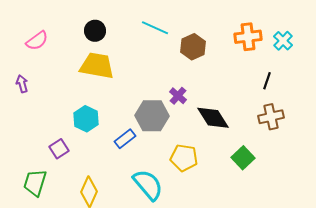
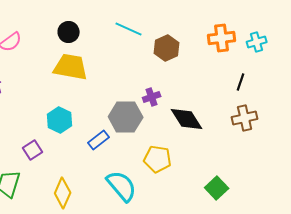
cyan cross: (283, 41) -> (257, 42), turned 30
purple cross: (178, 96) -> (152, 97), turned 30
green square: (243, 158) -> (217, 188), moved

